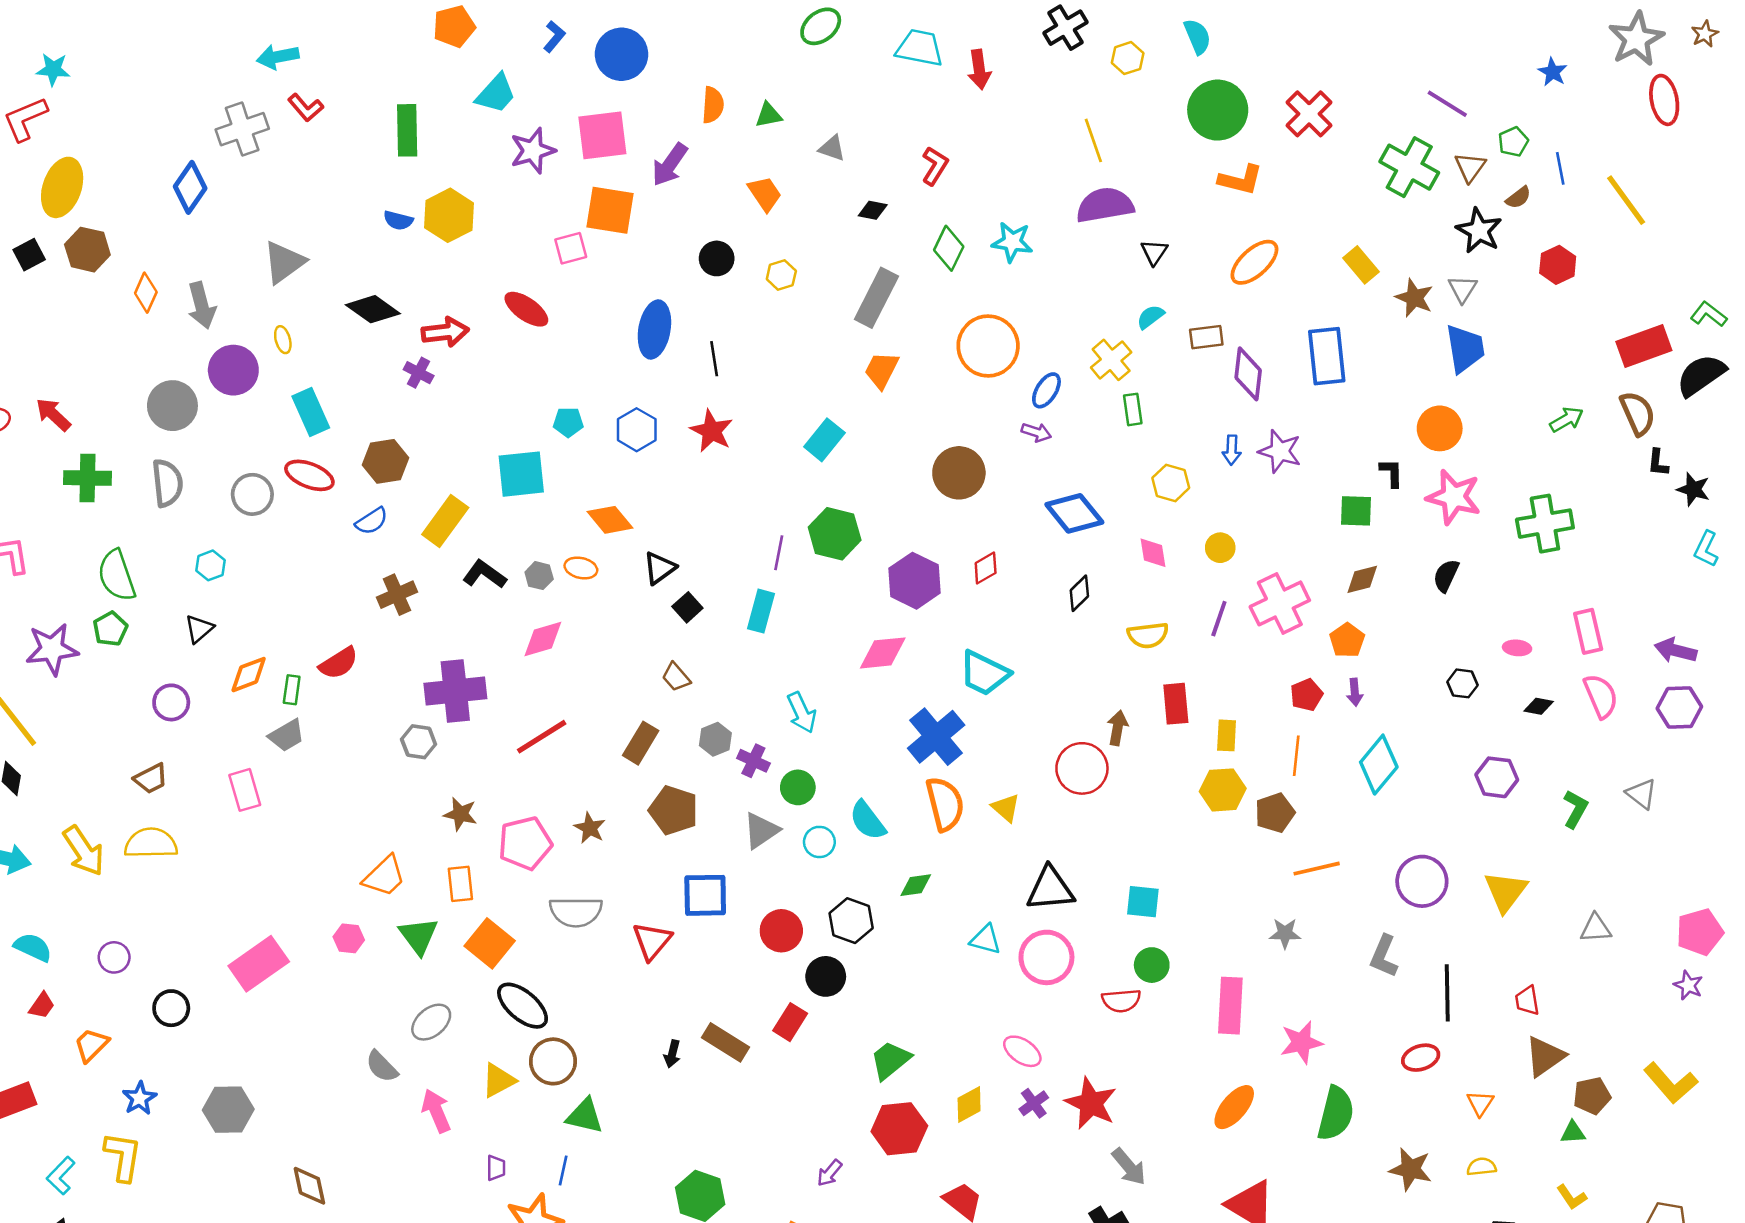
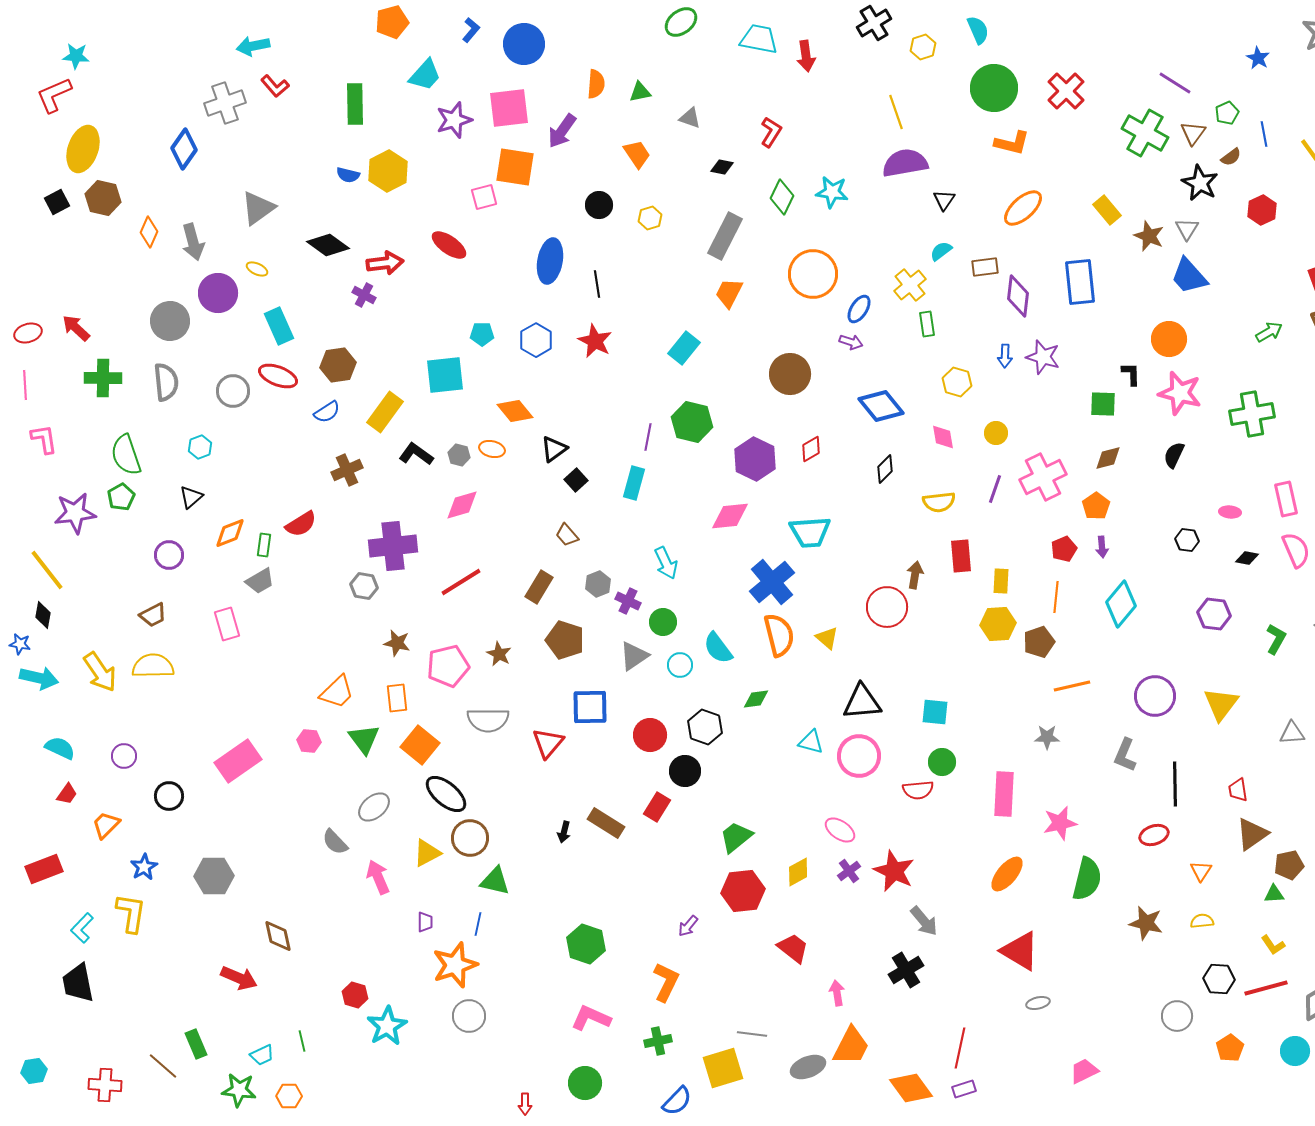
yellow ellipse: (283, 340) -> (257, 269), turned -50
blue trapezoid: (1465, 349) -> (1189, 276), turned 147
cyan trapezoid: (984, 673) -> (810, 532), turned -30

